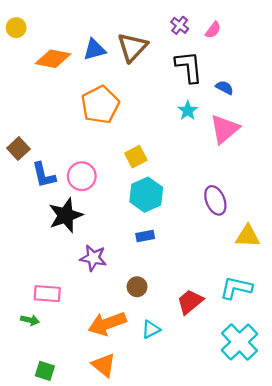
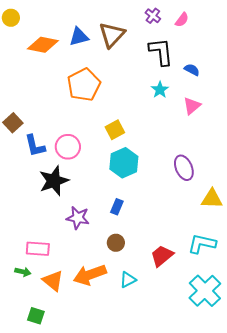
pink triangle: (225, 129) -> (192, 106), size x0.7
blue rectangle: (145, 236) -> (117, 207), moved, turned -56
orange triangle: (104, 365) -> (53, 281), moved

